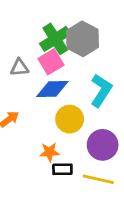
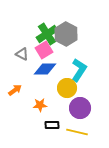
gray triangle: (19, 68) -> (22, 54), turned 32
yellow circle: (70, 119) -> (67, 88), moved
orange star: (50, 152) -> (40, 105), moved

